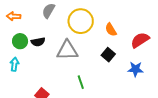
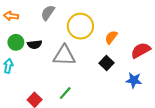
orange semicircle: (111, 30) -> (111, 37), turned 64
green line: (81, 82) -> (65, 93), moved, turned 56

